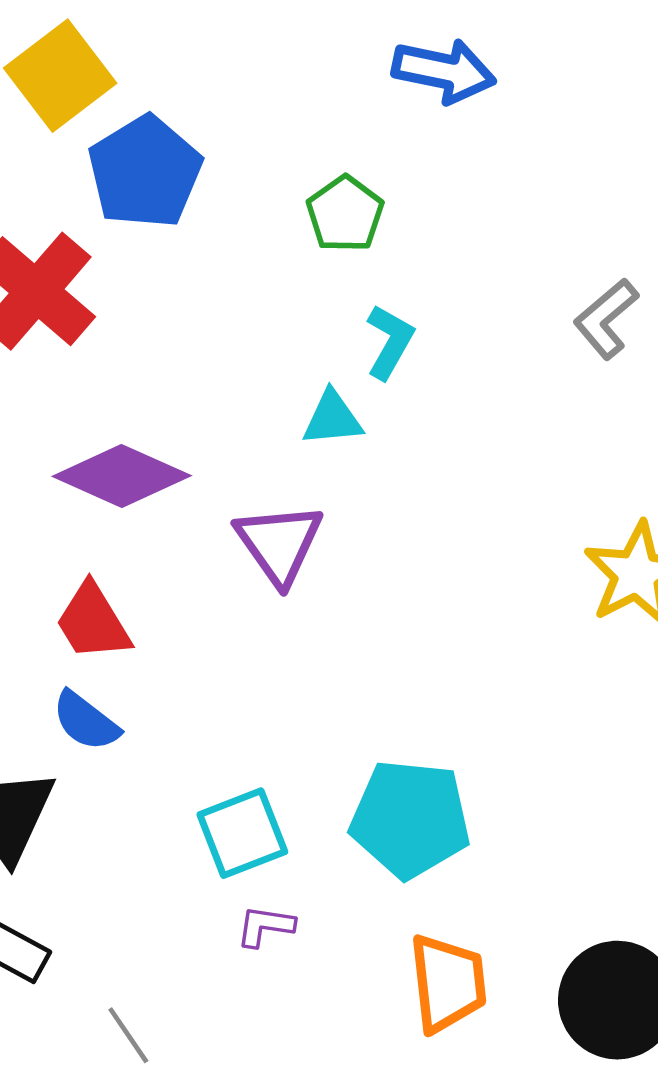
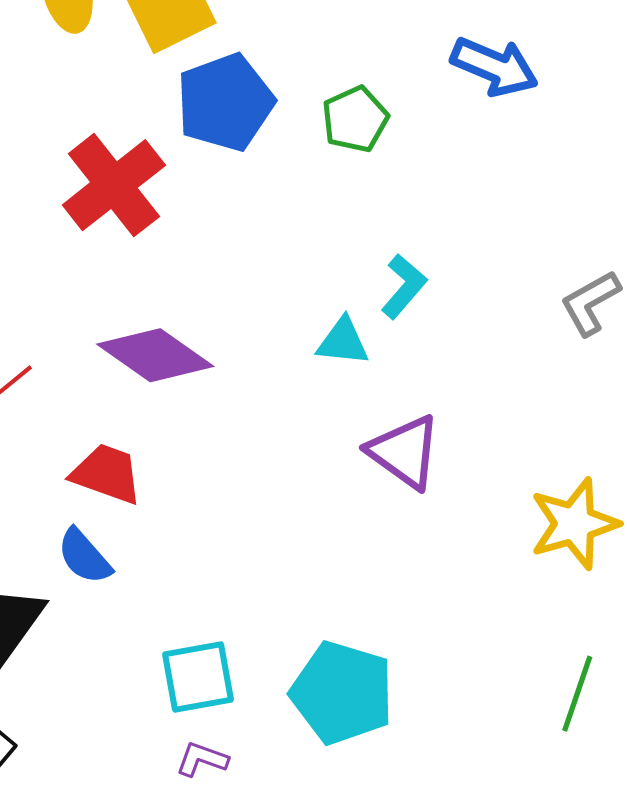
green pentagon: (345, 214) -> (355, 119), moved
purple triangle: (279, 544) -> (404, 452), moved, turned -30
red trapezoid: (93, 622) -> (107, 474), turned 130

